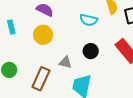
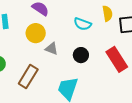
gray triangle: (65, 62) -> (52, 49), moved

